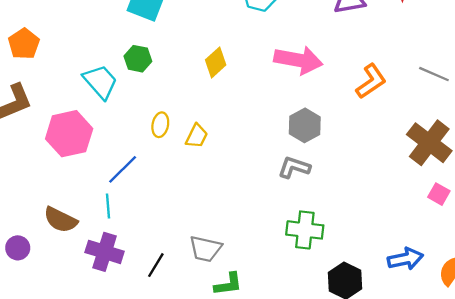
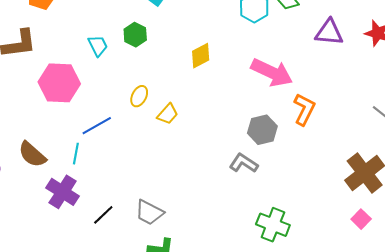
orange L-shape: (371, 81) -> (304, 109), moved, turned -44
cyan trapezoid: (100, 82) -> (98, 46), size x0.7
green cross: (305, 230) -> (273, 225), moved

